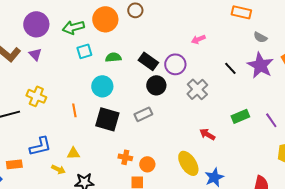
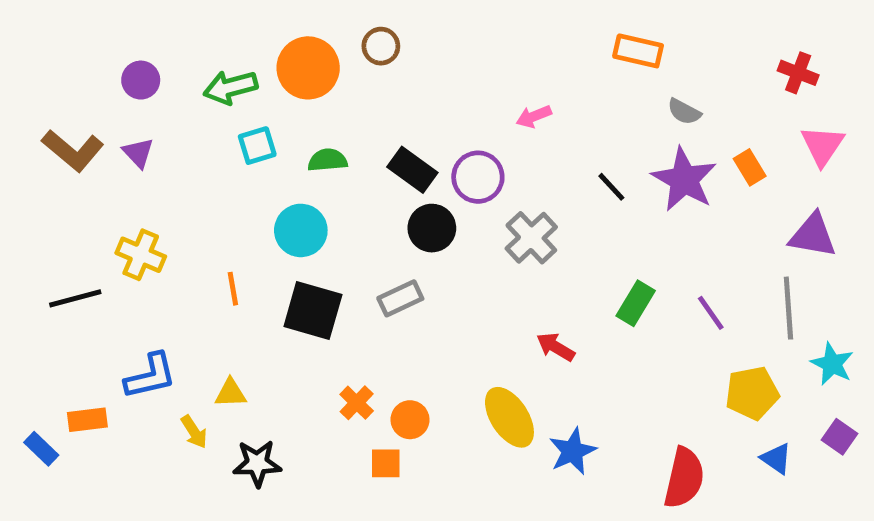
purple circle: (36, 24) -> (141, 80), size x0.6
green rectangle: (240, 116) -> (636, 303), turned -36
orange cross: (125, 157) -> (357, 403), turned 32
yellow arrow: (58, 169) -> (194, 432), turned 32

